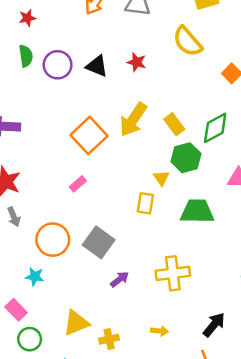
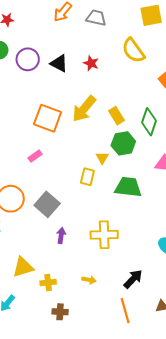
green diamond: (215, 128) -> (149, 122), turned -48
orange square: (89, 135) -> (48, 118), turned -32
purple arrow: (120, 279) -> (61, 236), turned -49

